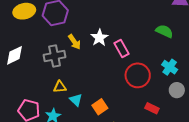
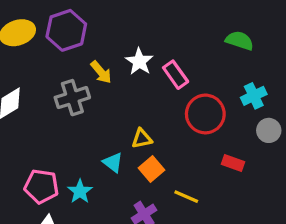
cyan cross: (170, 67) -> (254, 96), turned 35
yellow triangle: (60, 87) -> (142, 139), moved

